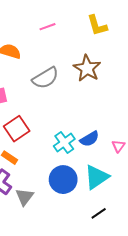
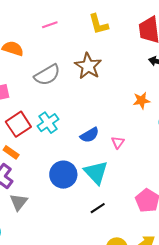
cyan cross: (64, 143) -> (48, 123), moved
cyan triangle: (97, 177) -> (96, 172), turned -40
gray triangle: (25, 197) -> (19, 202), moved

